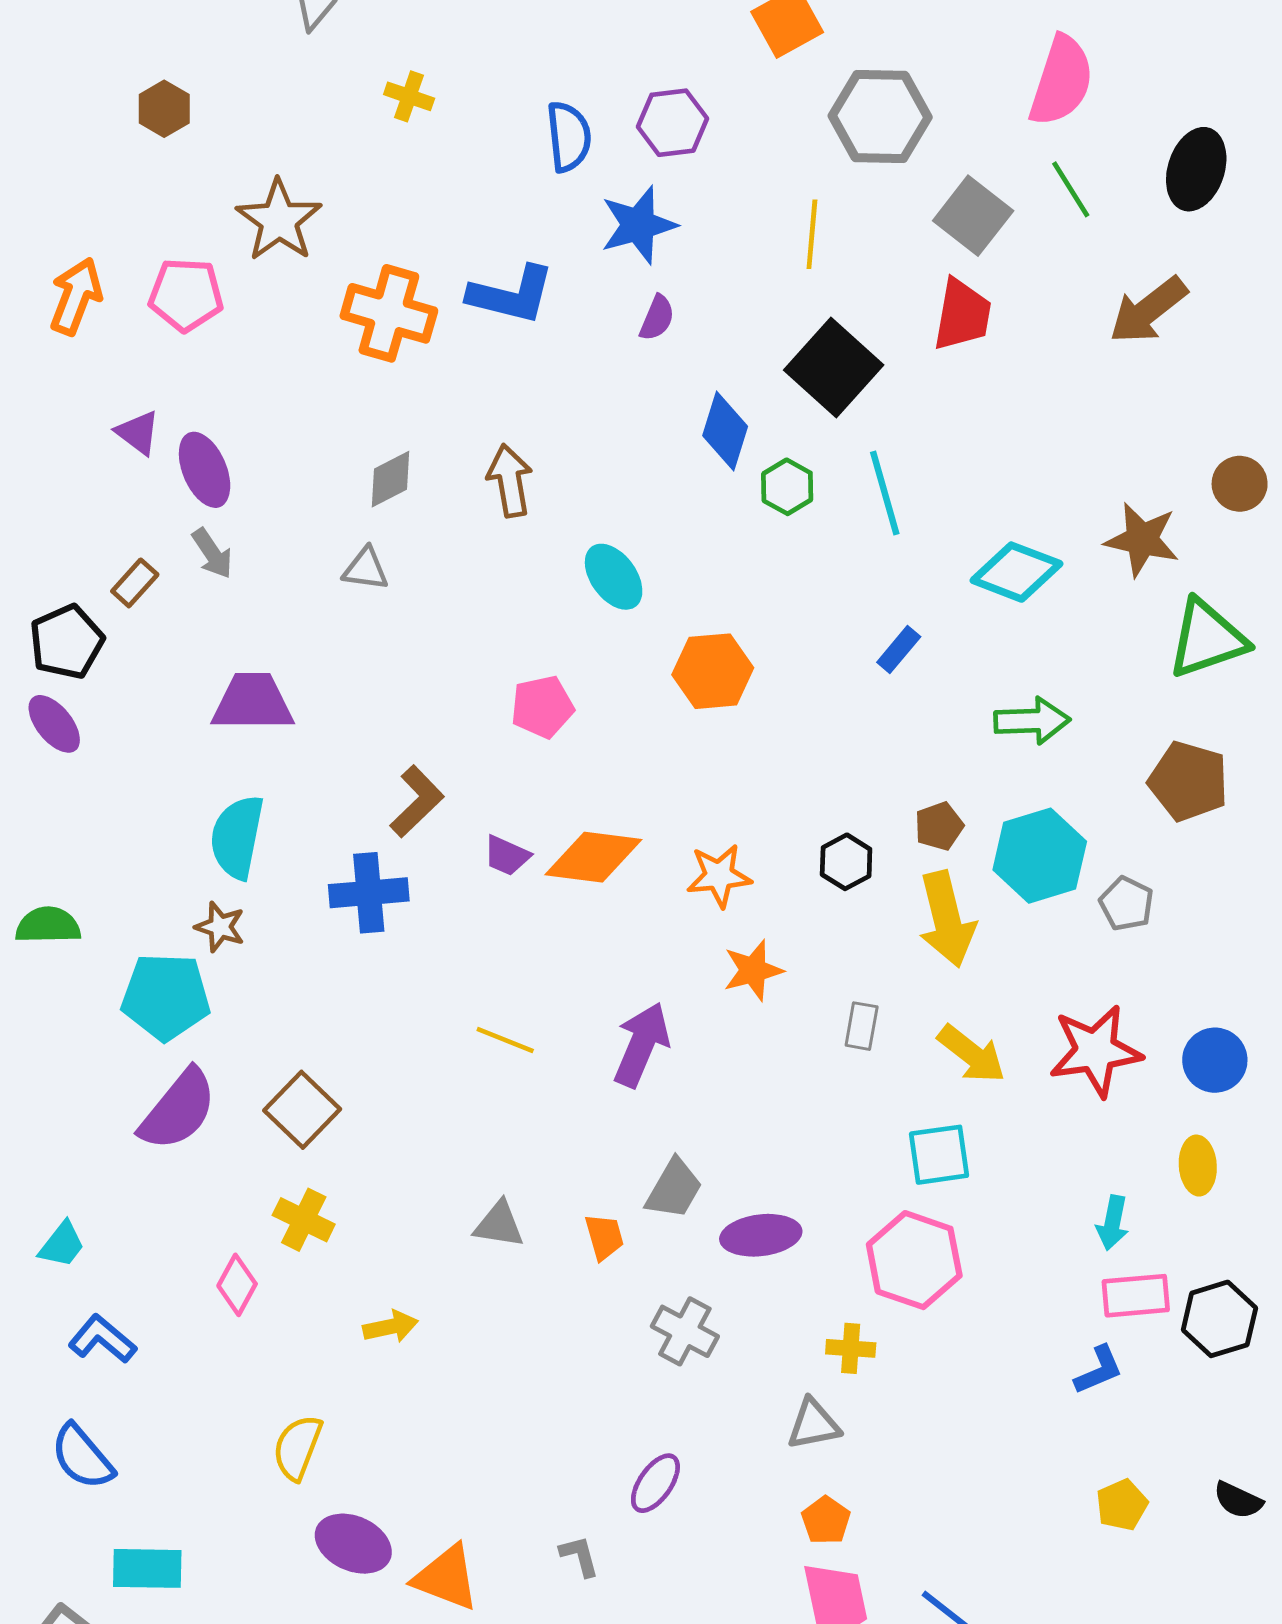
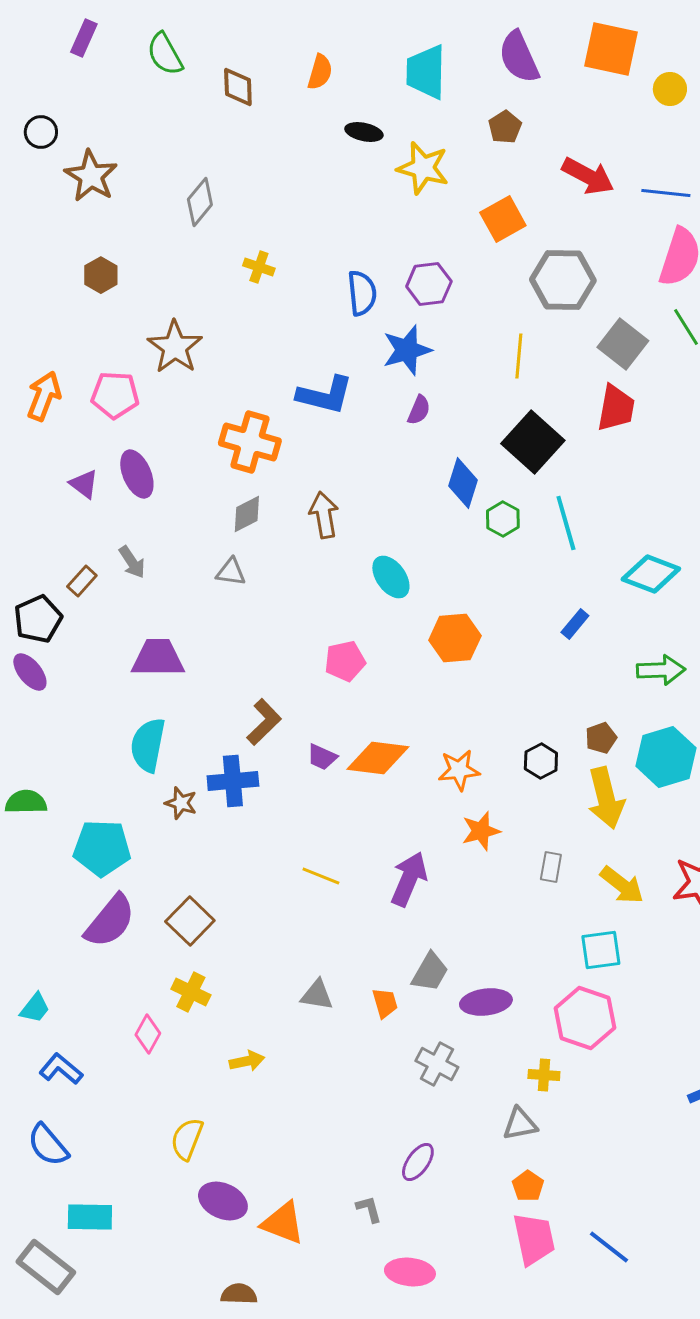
orange cross: (389, 313) -> (250, 442), moved
purple ellipse: (205, 470) -> (137, 474), moved
brown star: (220, 927) -> (181, 803), moved

